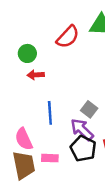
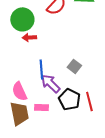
green circle: (27, 53) -> (22, 19), size x1.5
purple arrow: (82, 130) -> (50, 83), moved

